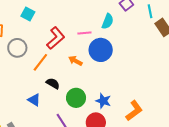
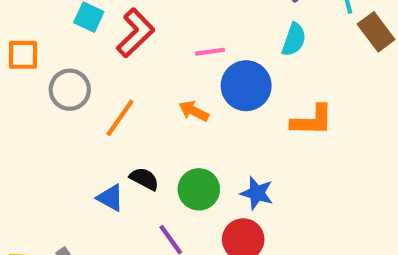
cyan semicircle: (108, 21) -> (294, 40), moved
red L-shape: (56, 38) -> (135, 33), moved
black semicircle: (53, 83) -> (144, 179), moved
orange L-shape: (134, 111) -> (312, 120), moved, turned 40

